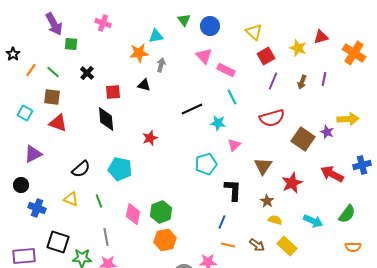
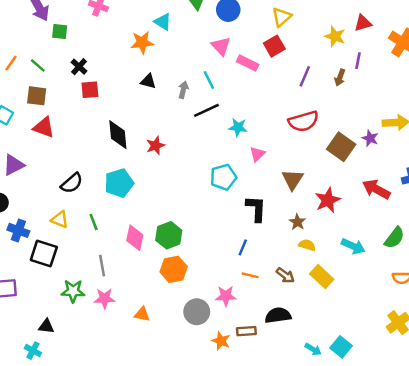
yellow triangle: (254, 32) -> (282, 17), turned 36
cyan triangle: (156, 36) -> (163, 22), turned 42
red square: (266, 56) -> (274, 46), moved
gray arrow: (161, 65) -> (183, 90), moved
purple line: (324, 79) -> (358, 61), moved
red square: (113, 92) -> (90, 90), moved
cyan line: (232, 97) -> (209, 80), moved
black diamond: (106, 119) -> (118, 135), moved
cyan pentagon: (120, 169) -> (119, 183), turned -30
black square: (58, 242) -> (44, 254), moved

